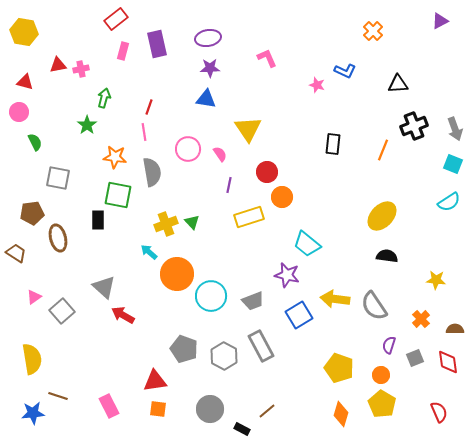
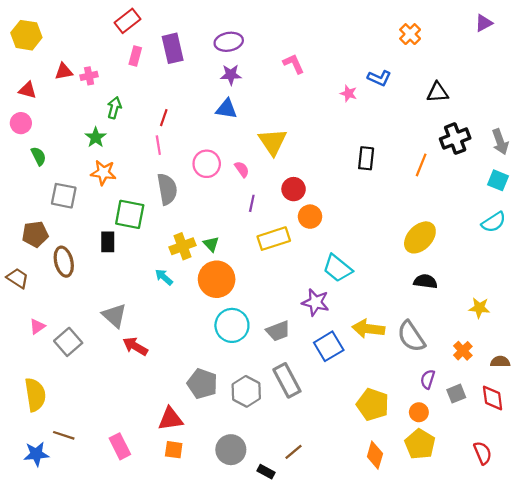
orange star: (115, 157) -> (103, 173), moved
orange circle: (177, 274) -> (217, 279), moved

